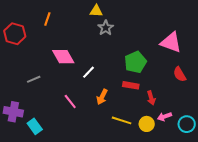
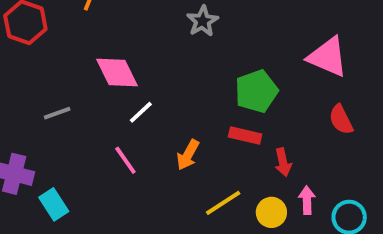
white line: (89, 72) -> (141, 112), moved
pink arrow: (164, 117) -> (307, 200), turned 104
yellow line: (122, 120) -> (223, 203), turned -54

